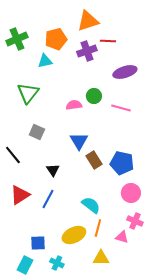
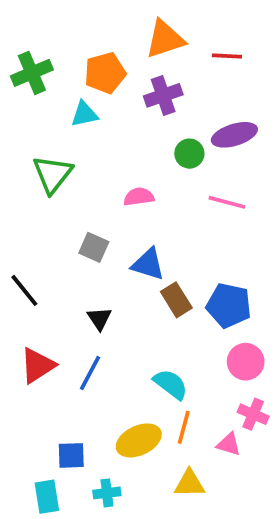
red line: (108, 41) -> (227, 56), moved
green circle: (94, 96) -> (189, 154), moved
gray square: (37, 132) -> (94, 247), moved
blue triangle: (79, 141) -> (148, 264), turned -42
cyan cross: (57, 263) -> (107, 493), turned -32
cyan rectangle: (25, 265) -> (47, 497), turned -36

